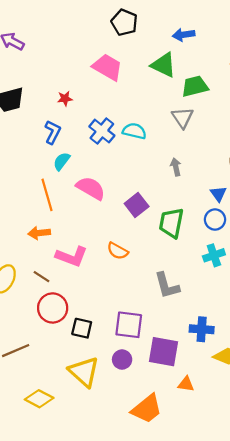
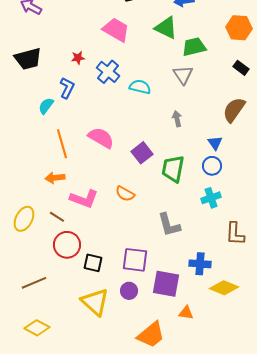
blue cross: (102, 131) -> (108, 72), moved
cyan semicircle: (62, 161) -> (46, 106), moved
yellow diamond: (39, 399) -> (37, 328), moved

